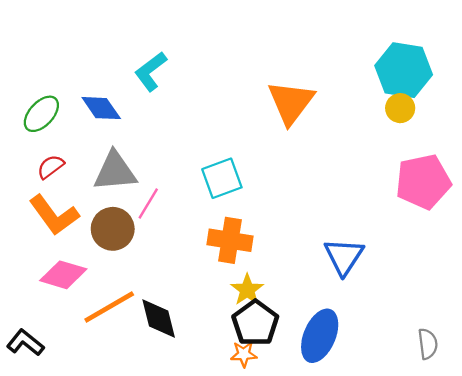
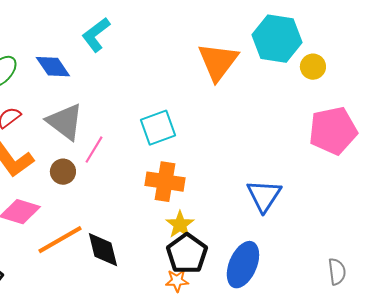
cyan hexagon: (404, 70) -> (277, 39), moved
gray triangle: (115, 171) -> (65, 122), turned 42
brown circle: (113, 229) -> (63, 172), size x0.7

